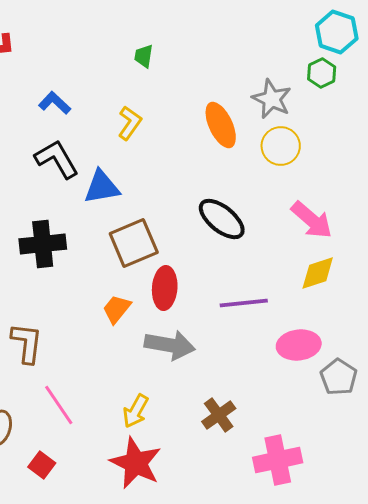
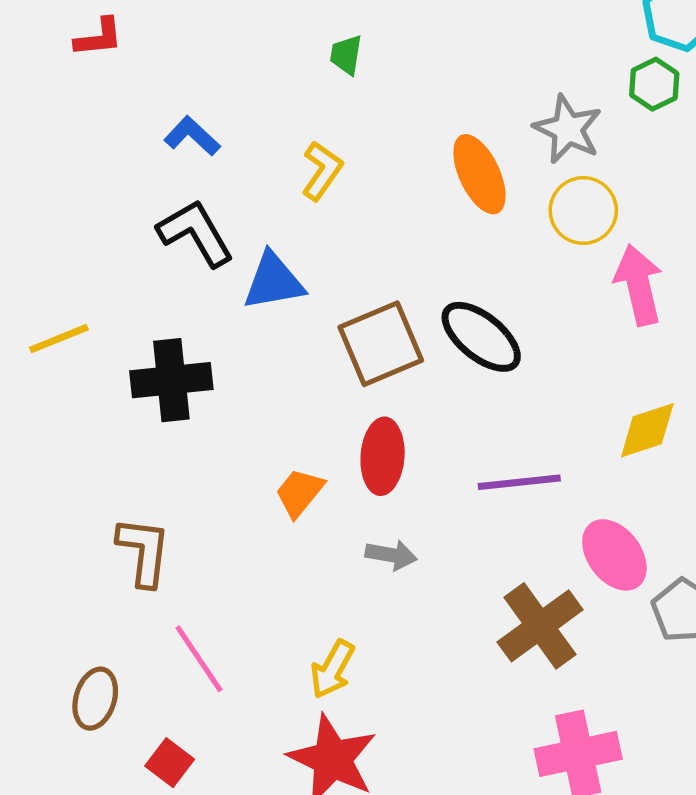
pink arrow: (312, 220) -> (639, 285), moved, turned -144
brown square: (134, 243) -> (381, 344), moved
gray arrow: (170, 345) -> (391, 555), size x0.6
pink ellipse: (299, 345) -> (614, 555), turned 60
brown cross: (219, 415) -> (540, 626), moved, size x1.4

